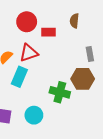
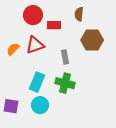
gray rectangle: (90, 54) -> (65, 57), moved
cyan rectangle: (19, 77) -> (37, 82), moved
brown hexagon: (83, 79) -> (92, 40), moved

